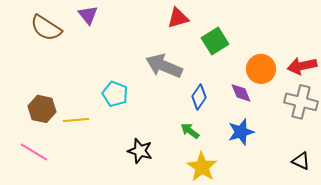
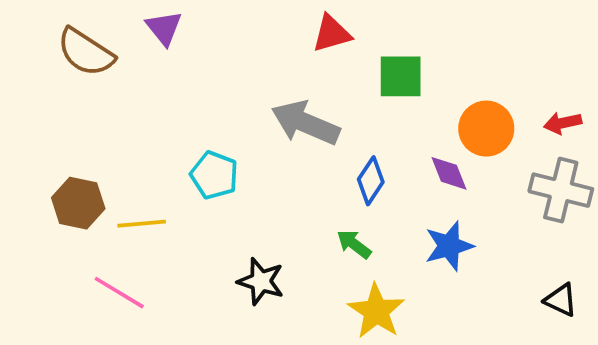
green square: (215, 41) -> (401, 76), turned 32
red arrow: (302, 66) -> (563, 123), size x0.7
pink line: (34, 152) -> (119, 293), moved

